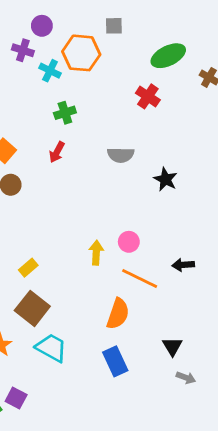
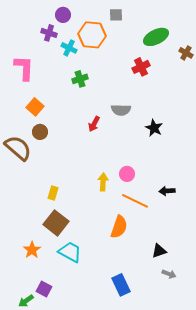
red cross: (148, 96) -> (141, 67), turned 30
red arrow: (57, 152) -> (94, 124), moved
yellow rectangle: (28, 268) -> (53, 193), turned -32
black triangle: (172, 346) -> (159, 251), turned 42
blue rectangle: (115, 361) -> (121, 285), moved

